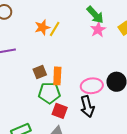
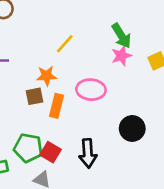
orange star: (42, 27) -> (47, 76), moved
pink ellipse: (92, 86) -> (91, 90), moved
green pentagon: (49, 93) -> (28, 148), moved

